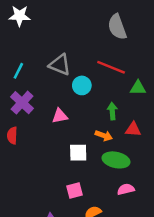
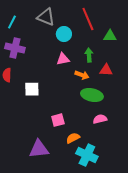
red line: (111, 67) -> (88, 19), turned 45
purple cross: (22, 103) -> (15, 48), turned -30
pink triangle: (60, 116) -> (63, 59), moved
white square: (78, 153) -> (32, 89), moved

